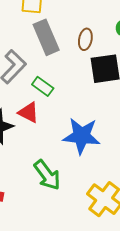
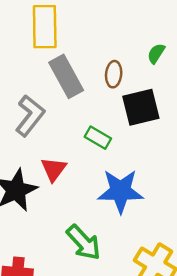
green rectangle: (43, 86) -> (98, 138), moved
red triangle: (29, 112) -> (54, 169), turned 45

